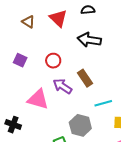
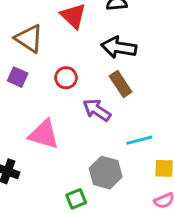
brown triangle: (28, 22) -> (29, 38), moved, size x1.5
brown rectangle: (85, 78) -> (121, 84), moved
purple arrow: (62, 86) -> (97, 110), moved

